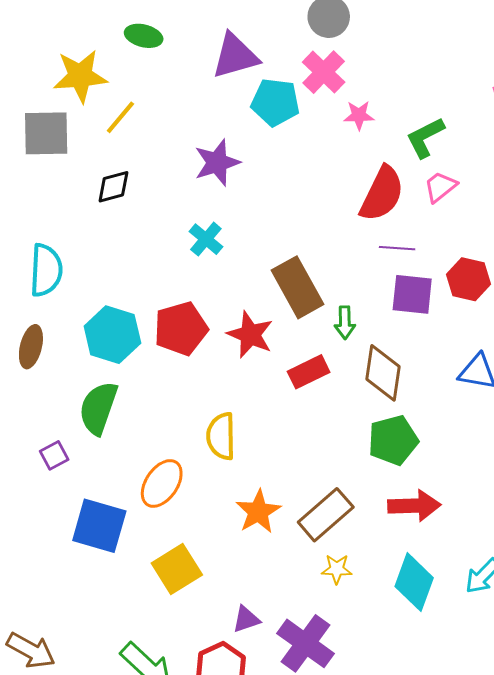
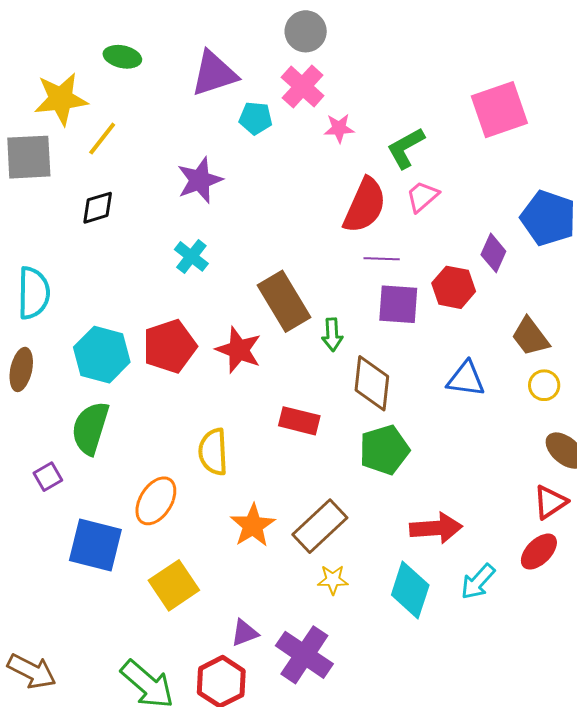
cyan pentagon: (275, 102) -> (256, 118), size x0.7
red rectangle: (309, 372) -> (299, 421), moved, turned 42
red arrow: (414, 506) -> (436, 528), moved

